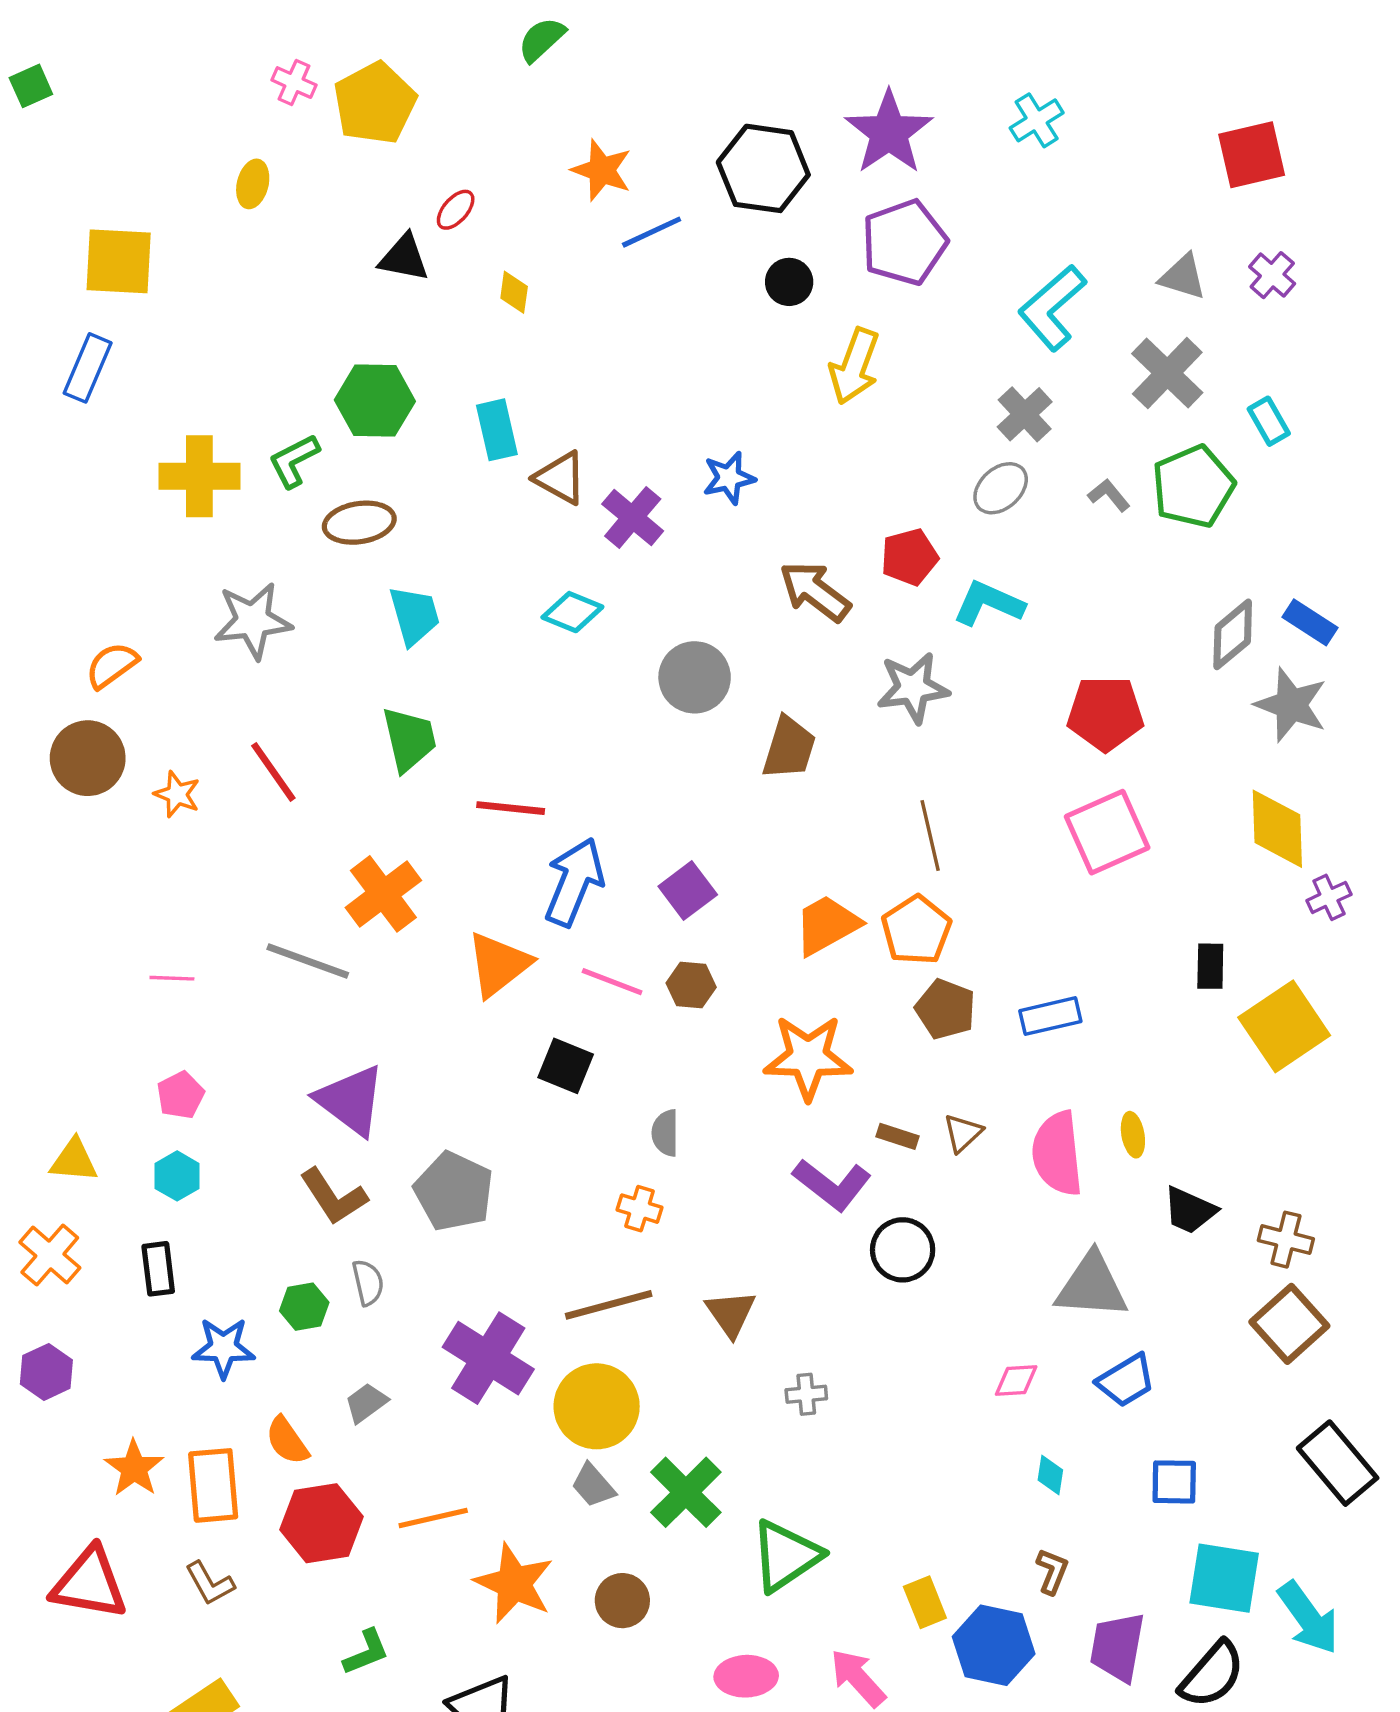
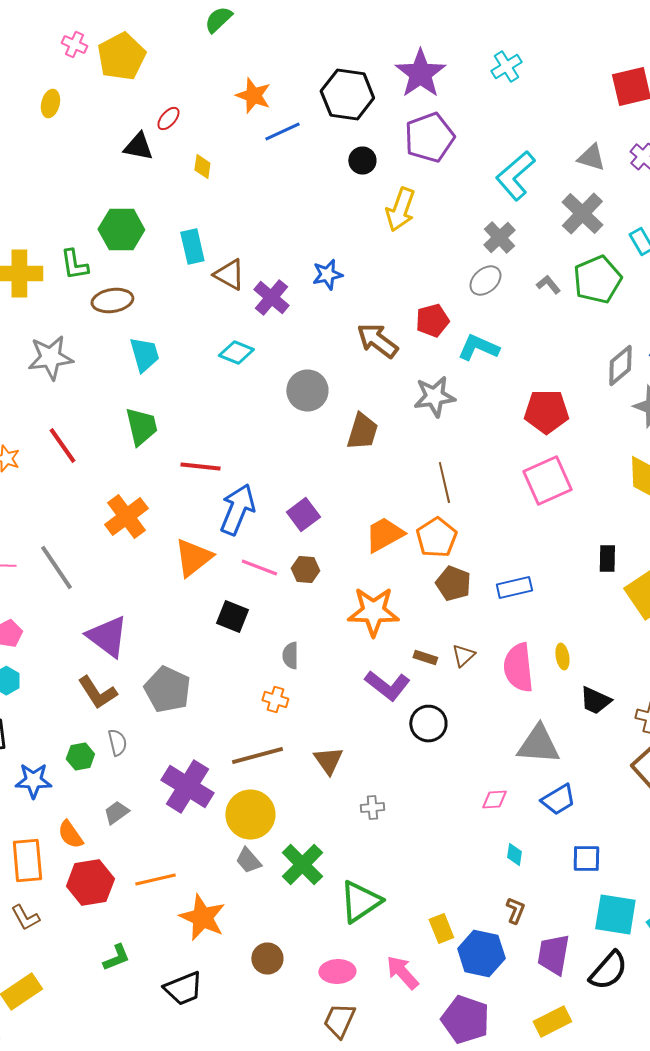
green L-shape: (294, 461) -> (74, 264), turned -72
gray line: (308, 961) -> (56, 568), moved, turned 36
brown circle: (622, 1601) -> (267, 958), moved

